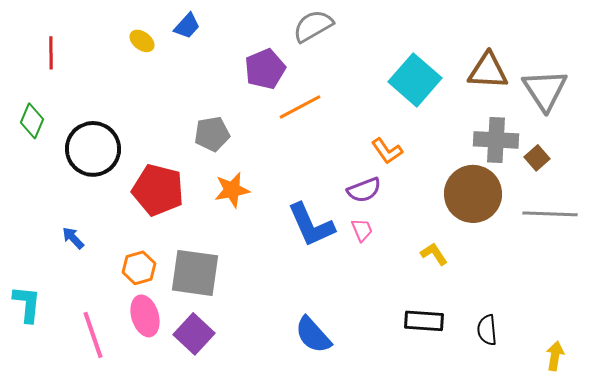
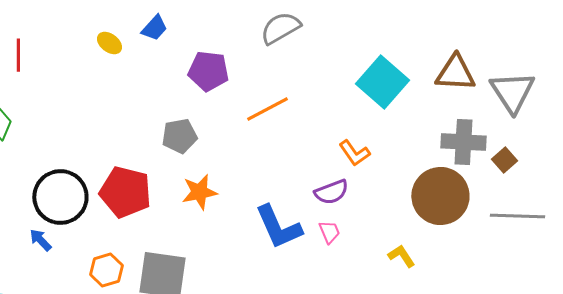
purple pentagon: (265, 69) -> (208, 71), moved, turned 30
black circle: (93, 149) -> (60, 197), moved

